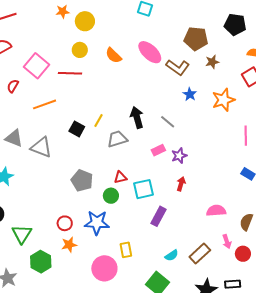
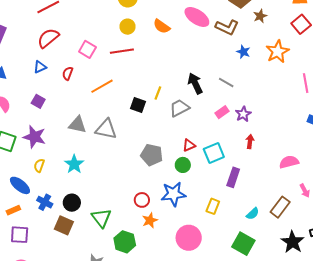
pink square: (36, 66) -> (87, 49), size x0.7
yellow rectangle: (126, 250) -> (213, 206), moved, turned 42

